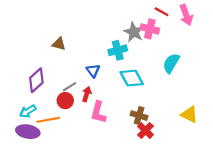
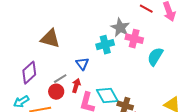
pink cross: (150, 29) -> (134, 39), moved
brown triangle: (59, 44) -> (50, 39), size x1.5
cyan diamond: (132, 78) -> (107, 96), moved

